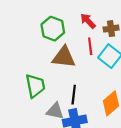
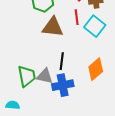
green trapezoid: (35, 86) -> (27, 76), moved

